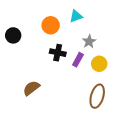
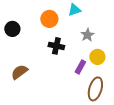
purple rectangle: (78, 60) -> (80, 67), moved
brown semicircle: (31, 88) -> (19, 72), moved

